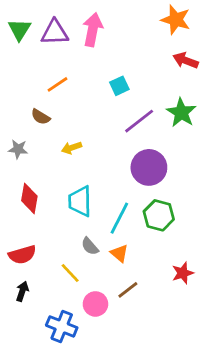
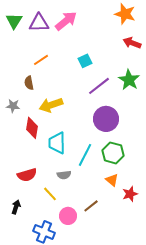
pink arrow: (93, 30) -> (66, 21), turned 40
brown semicircle: (41, 117) -> (29, 83), turned 48
yellow arrow: (72, 148) -> (51, 105), size x1.6
red diamond: (29, 198) -> (32, 128), moved
gray semicircle: (90, 246) -> (64, 175), turned -56
orange triangle: (119, 253) -> (112, 180), moved
red semicircle: (22, 255) -> (27, 175), moved

